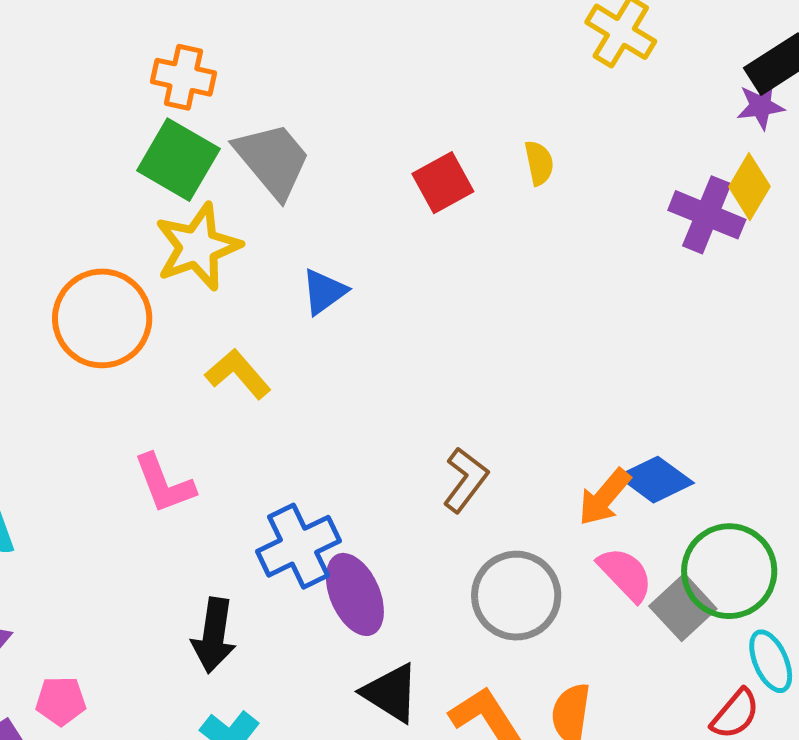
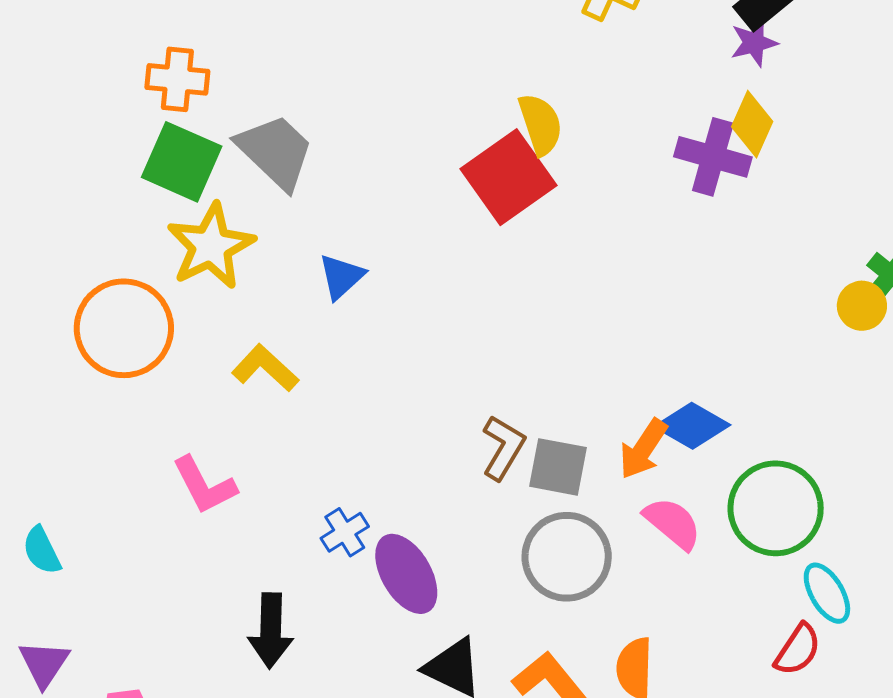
yellow semicircle: (539, 163) -> (540, 124), size x1.4
red square: (443, 183) -> (509, 177), moved, size x1.5
blue cross: (298, 546) -> (345, 532), size x0.6
gray square: (683, 607) -> (558, 467), moved, turned -30

